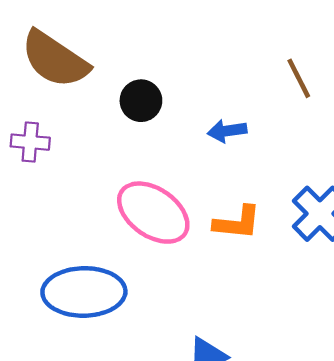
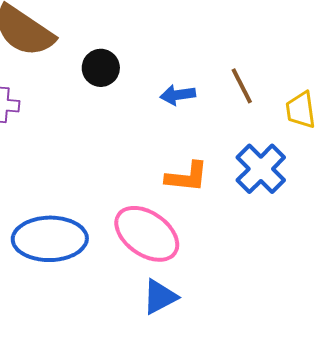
brown line: (299, 78) -> (242, 86), moved
pink ellipse: (153, 213) -> (147, 234), moved

